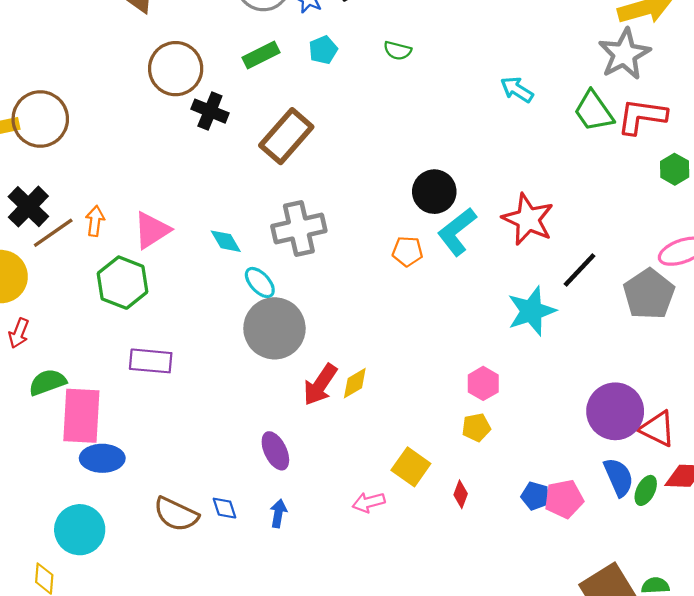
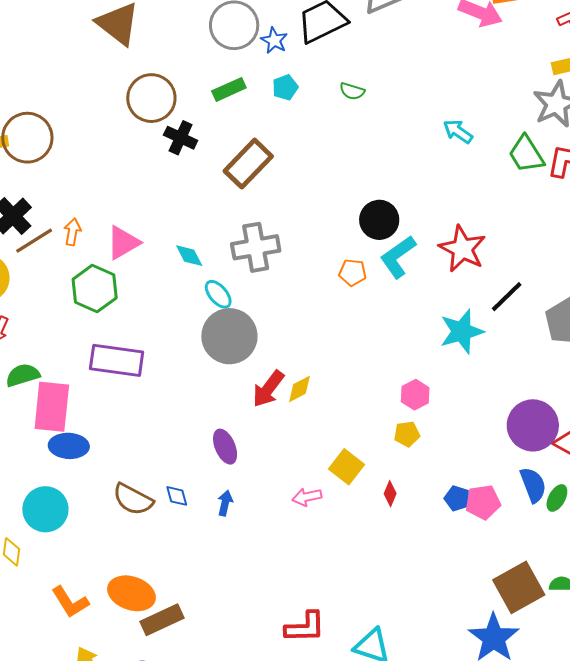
purple rectangle: (151, 361) -> (117, 360), size x1.4

